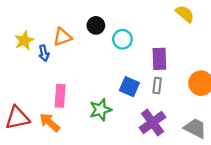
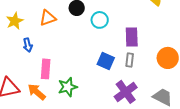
blue arrow: (44, 53) -> (28, 45), moved
green star: (100, 110) -> (68, 87), moved

